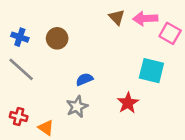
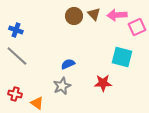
pink square: (170, 33) -> (137, 27), turned 36
brown circle: (57, 38) -> (74, 16), moved
red star: (128, 103) -> (103, 83), turned 30

